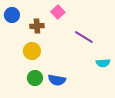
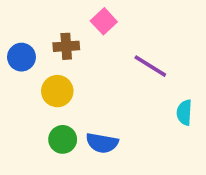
blue circle: (12, 15) -> (21, 57), moved
cyan semicircle: (103, 63) -> (184, 113), turned 96

